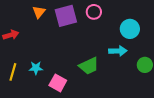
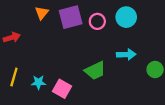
pink circle: (94, 12) -> (97, 21), moved
cyan circle: (130, 29) -> (126, 17), moved
cyan star: (36, 68) -> (38, 82), moved

